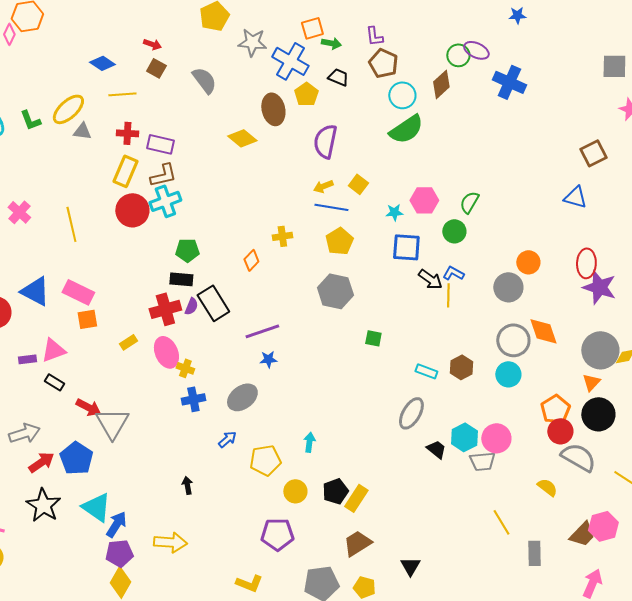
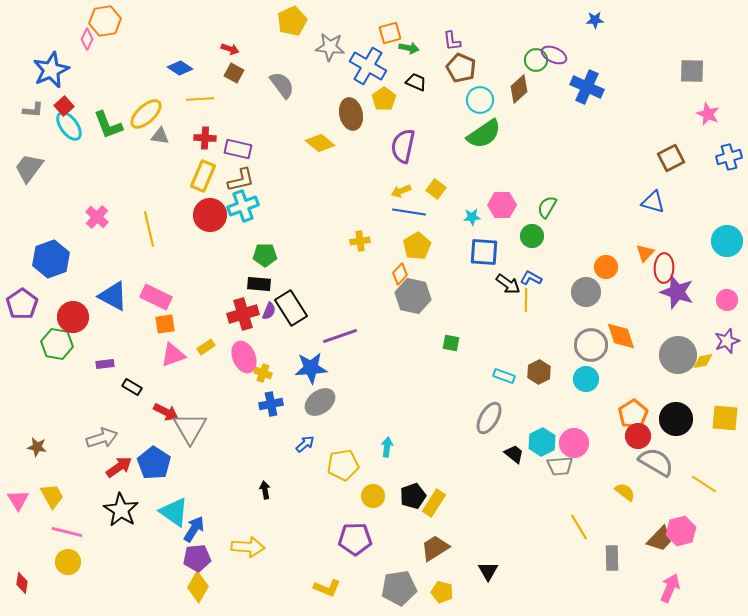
green L-shape: (30, 120) -> (108, 125), size x1.4
orange diamond: (251, 260) -> (400, 274), moved
pink triangle: (53, 350) -> (173, 355), moved
blue star: (268, 359) -> (311, 368), moved, size x1.8
orange triangle: (591, 382) -> (645, 253), moved

